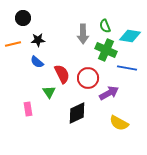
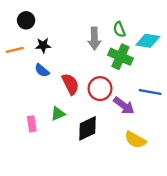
blue line: (127, 68) -> (150, 92), moved
green triangle: (49, 92) -> (58, 114), moved, turned 40
purple arrow: (109, 93) -> (124, 106), turned 66

